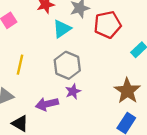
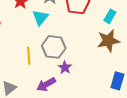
yellow line: (20, 65) -> (29, 56), moved
brown star: (127, 91) -> (108, 41), moved, turned -30

